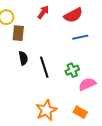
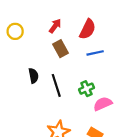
red semicircle: (73, 15) -> (88, 29), turned -36
brown rectangle: (18, 33) -> (61, 49), moved, turned -35

